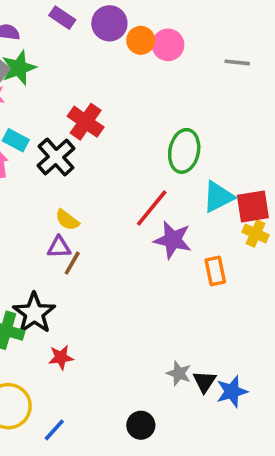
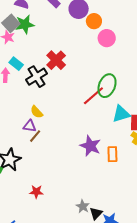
pink circle: (168, 45) -> (107, 38), moved
red line: (152, 208) -> (93, 96), moved
purple star: (173, 240) -> (90, 146), moved
red star: (61, 357) -> (36, 192), moved

